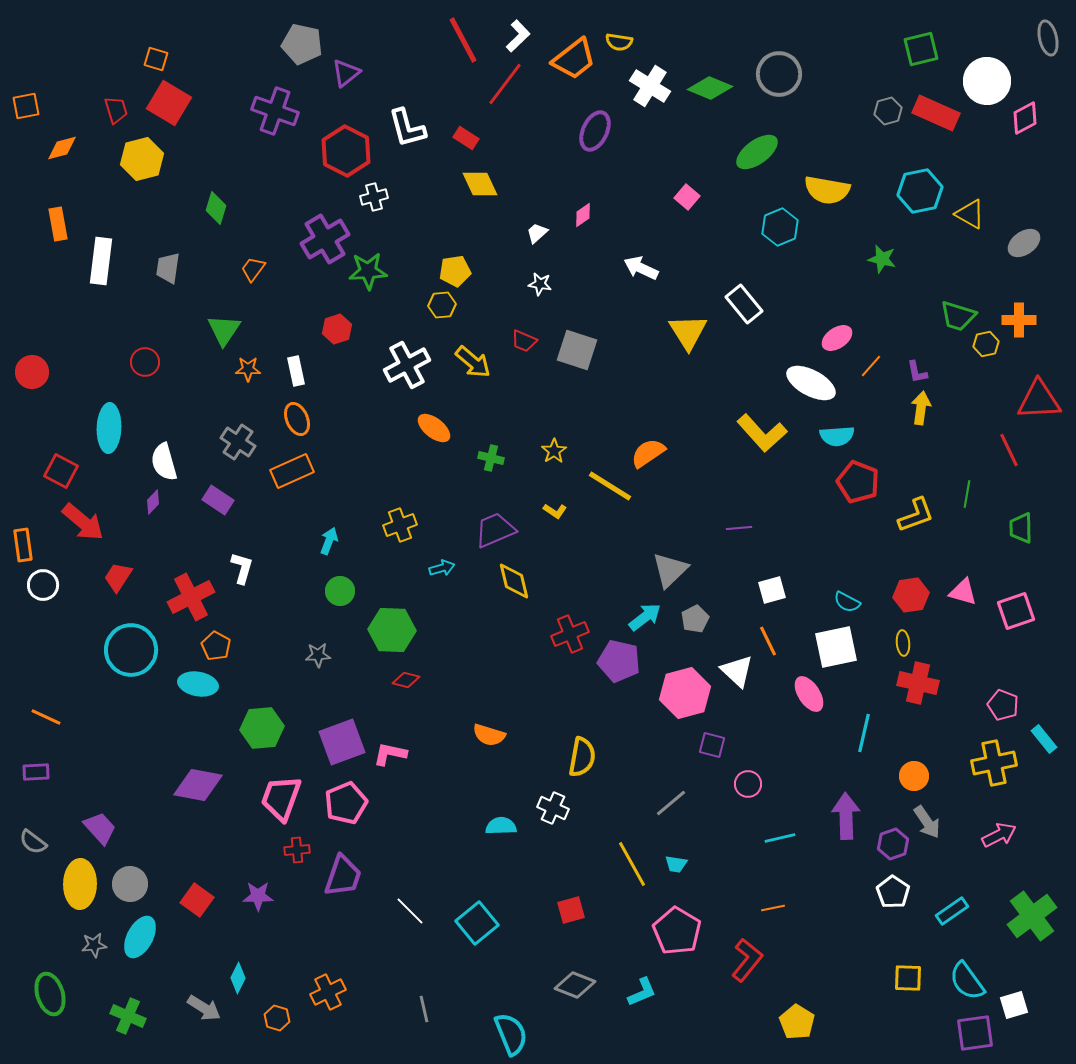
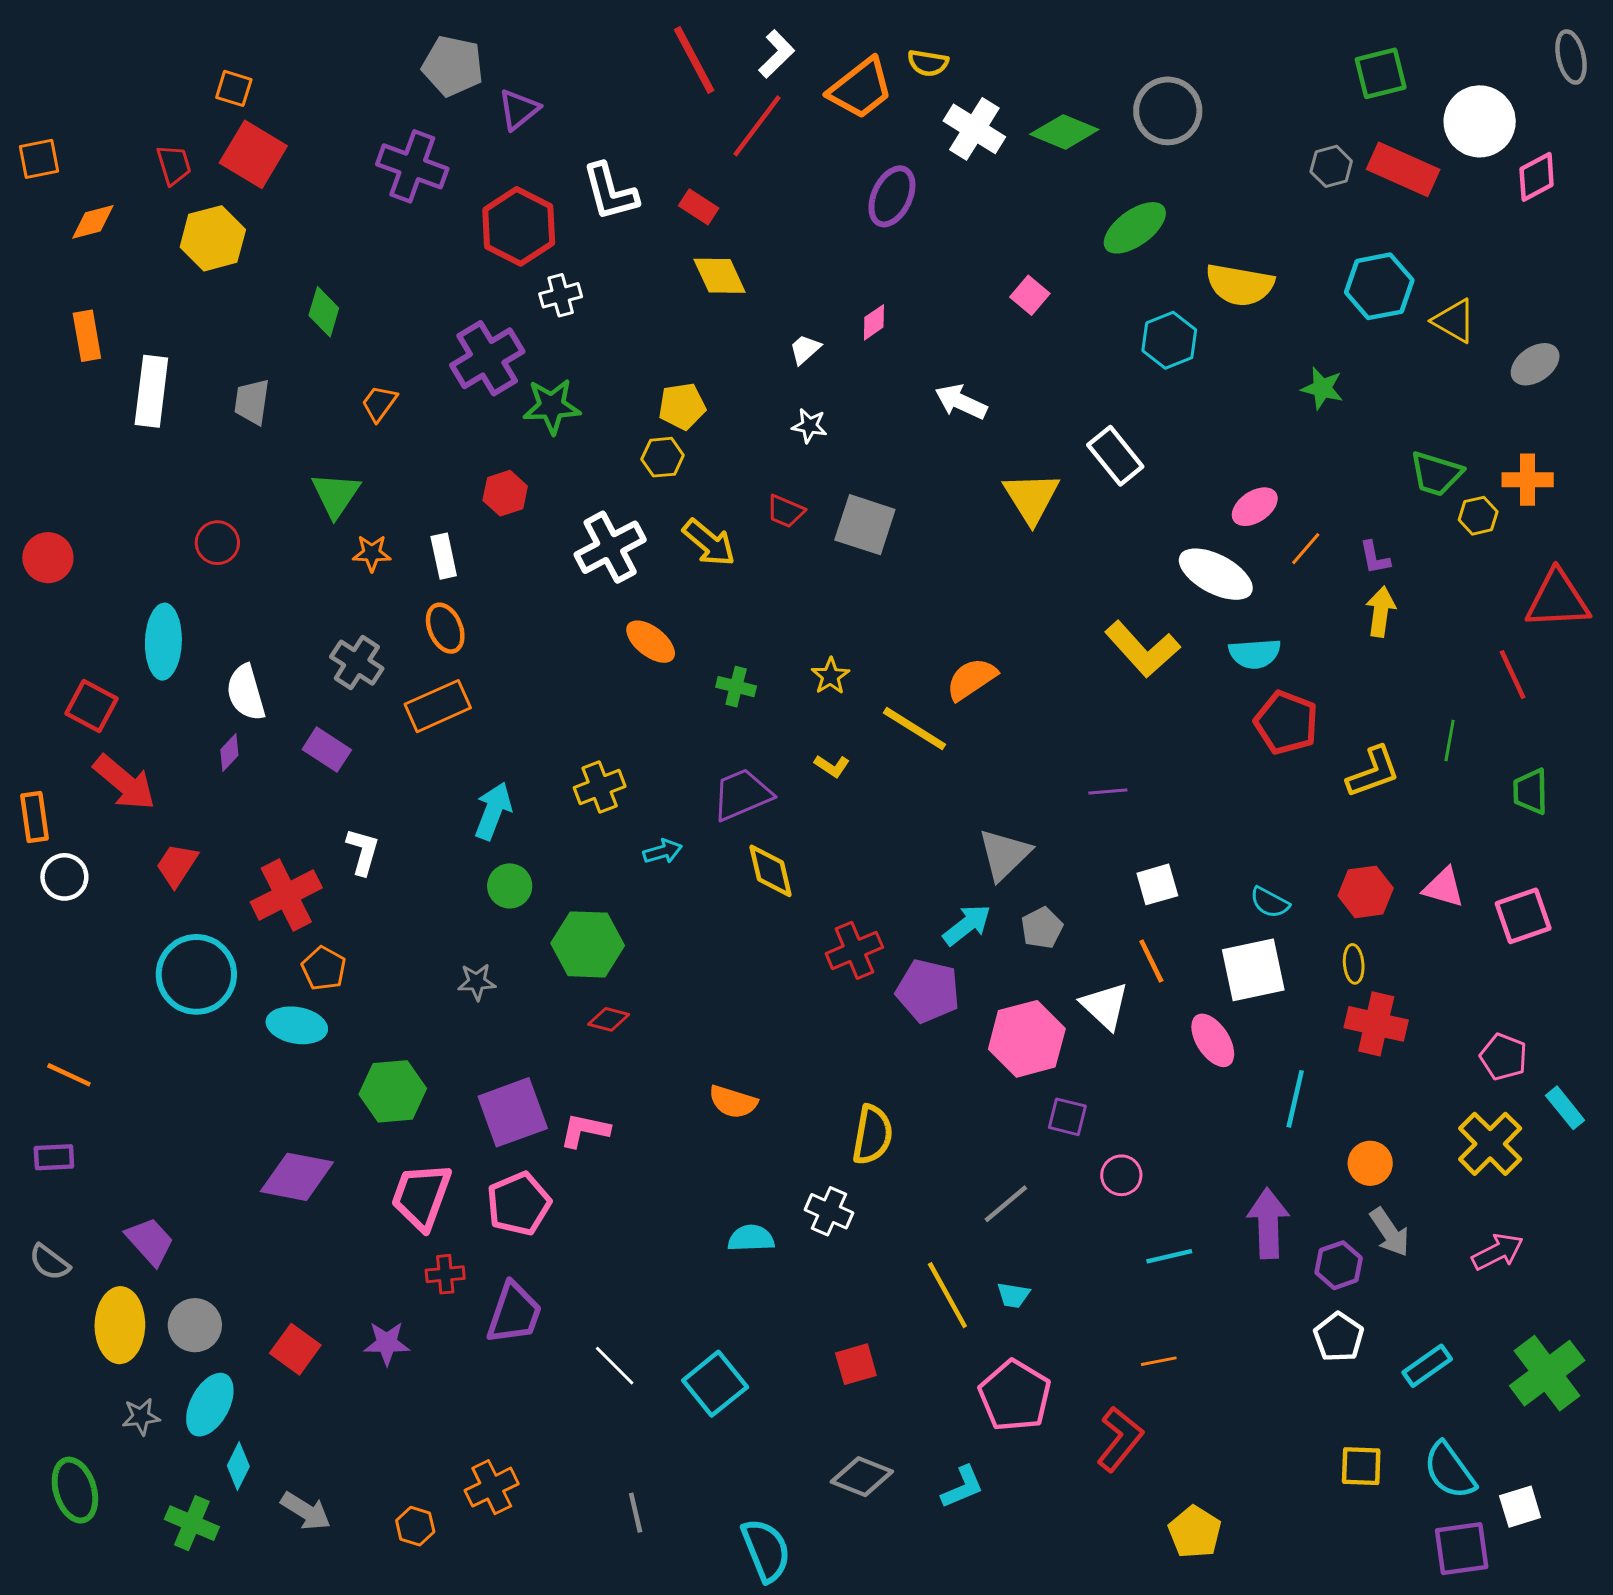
cyan arrow: (329, 541) -> (493, 811), size x1.4
yellow cross: (994, 763) -> (1490, 1144), turned -33
cyan diamond: (238, 978) -> (238, 1466), moved

